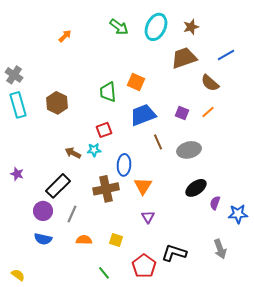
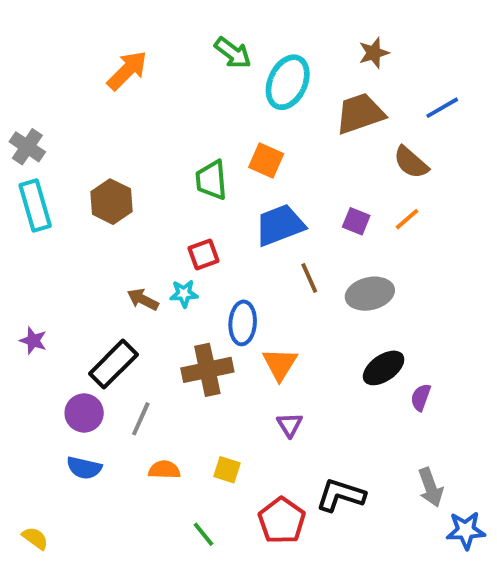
cyan ellipse: (156, 27) -> (288, 82), moved
orange arrow: (65, 36) -> (127, 70), size x1.6
blue star: (238, 214) -> (466, 530), moved

